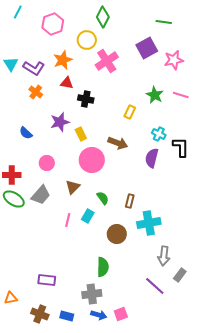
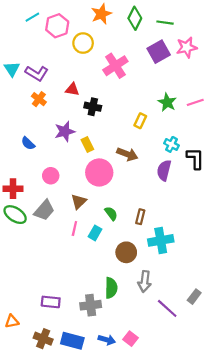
cyan line: (18, 12) -> (32, 17), moved, turned 32
green diamond: (103, 17) -> (135, 18), moved
green line: (164, 22) -> (165, 23), moved
yellow circle: (87, 40) -> (83, 43), moved
orange star: (63, 60) -> (101, 14), moved
pink star: (174, 60) -> (187, 47), moved
pink line: (181, 95) -> (195, 102), turned -35
pink line: (68, 220) -> (74, 229), moved
gray arrow: (164, 256) -> (145, 281), moved
gray cross: (92, 294) -> (91, 305), moved
pink square: (121, 314) -> (131, 339), turned -32
blue rectangle: (67, 316) -> (72, 341), size x1.5

